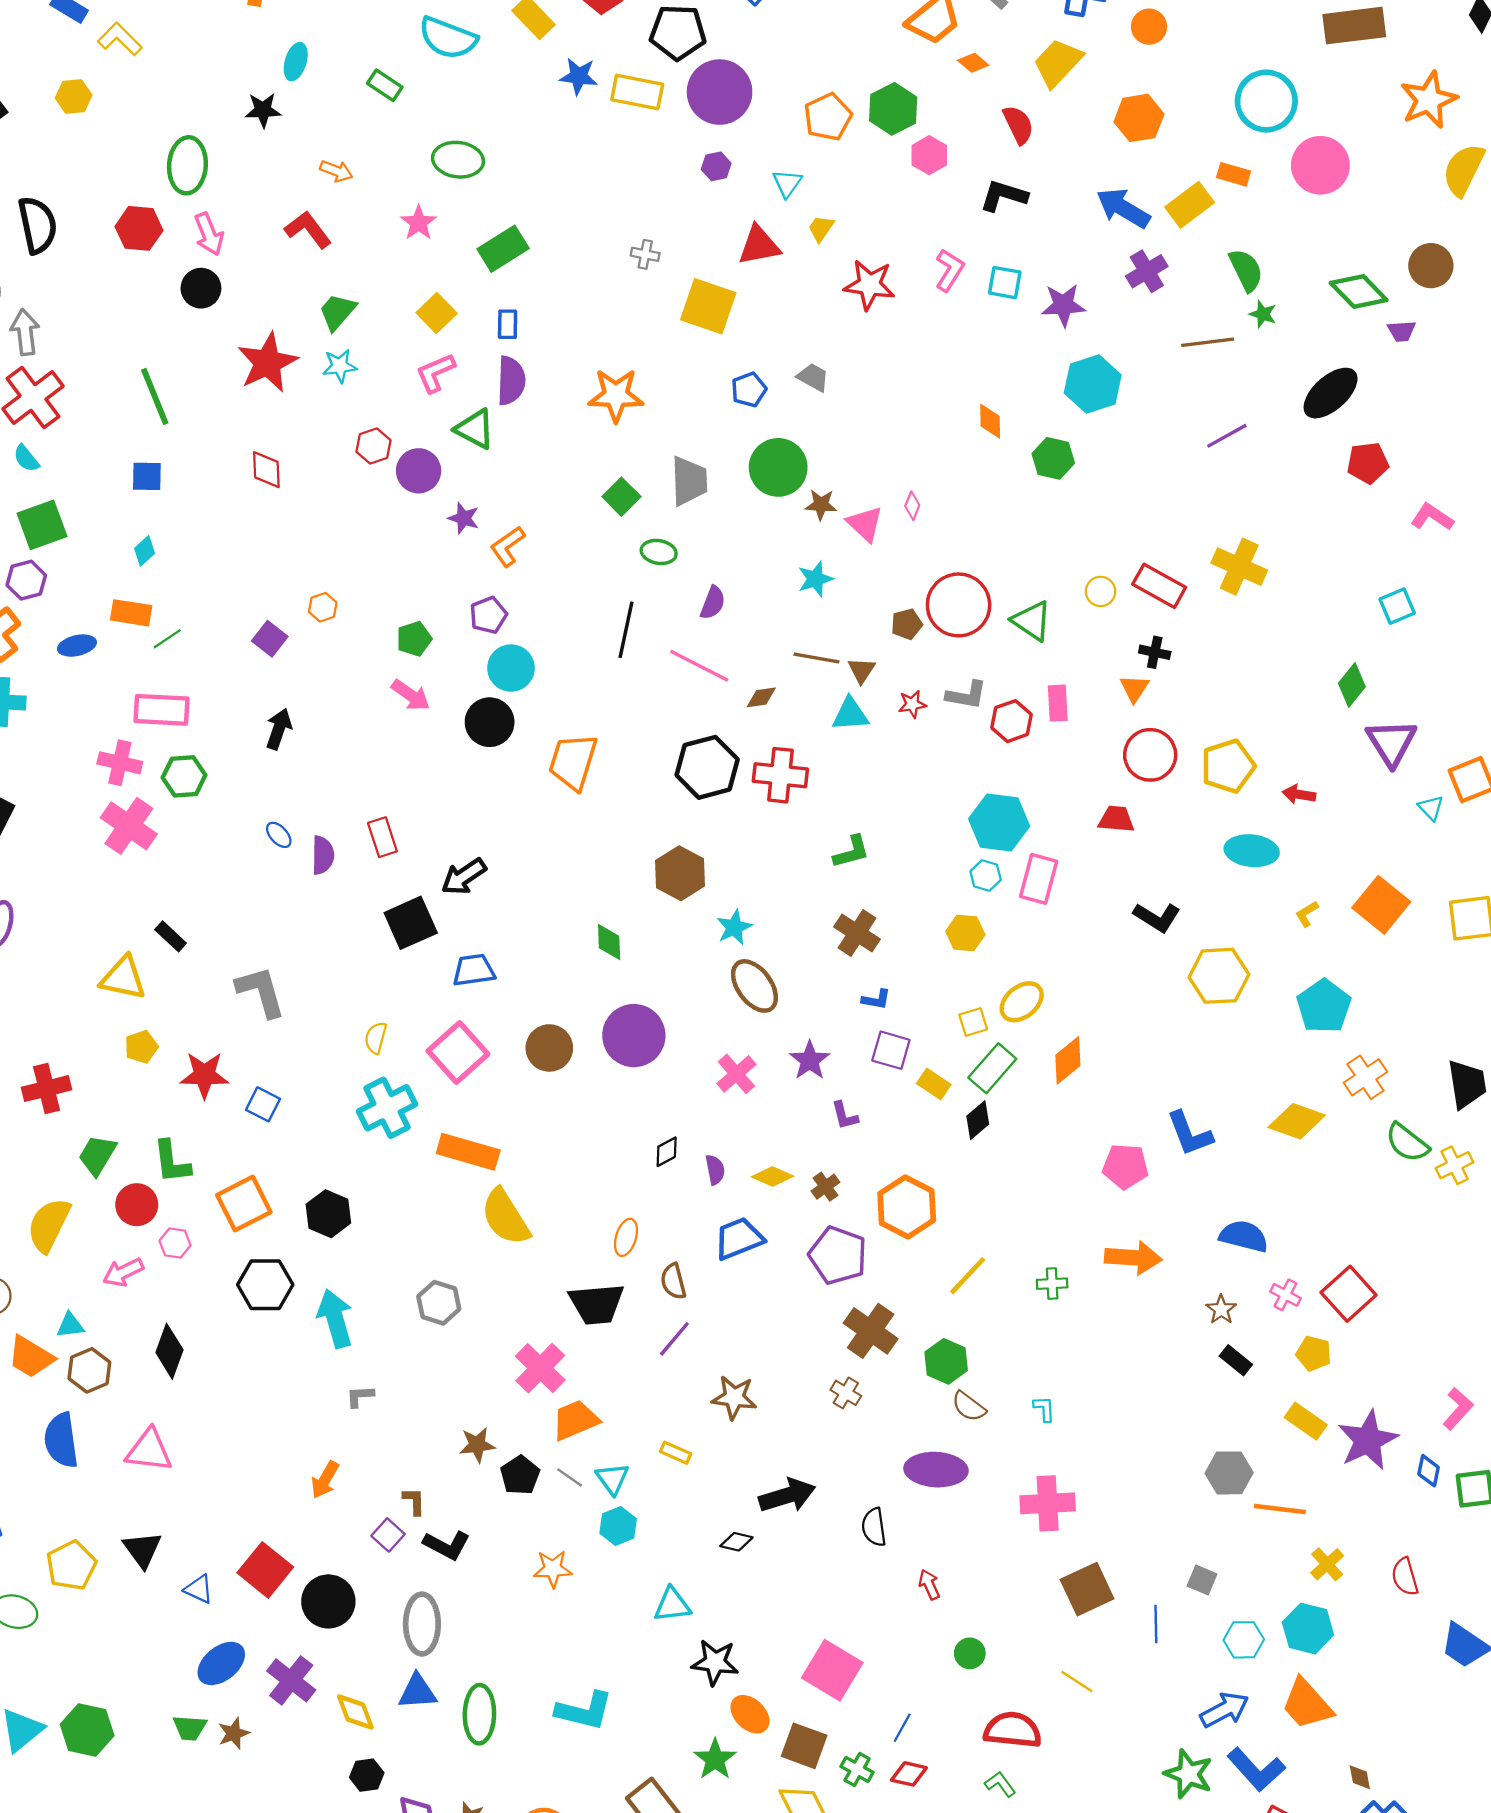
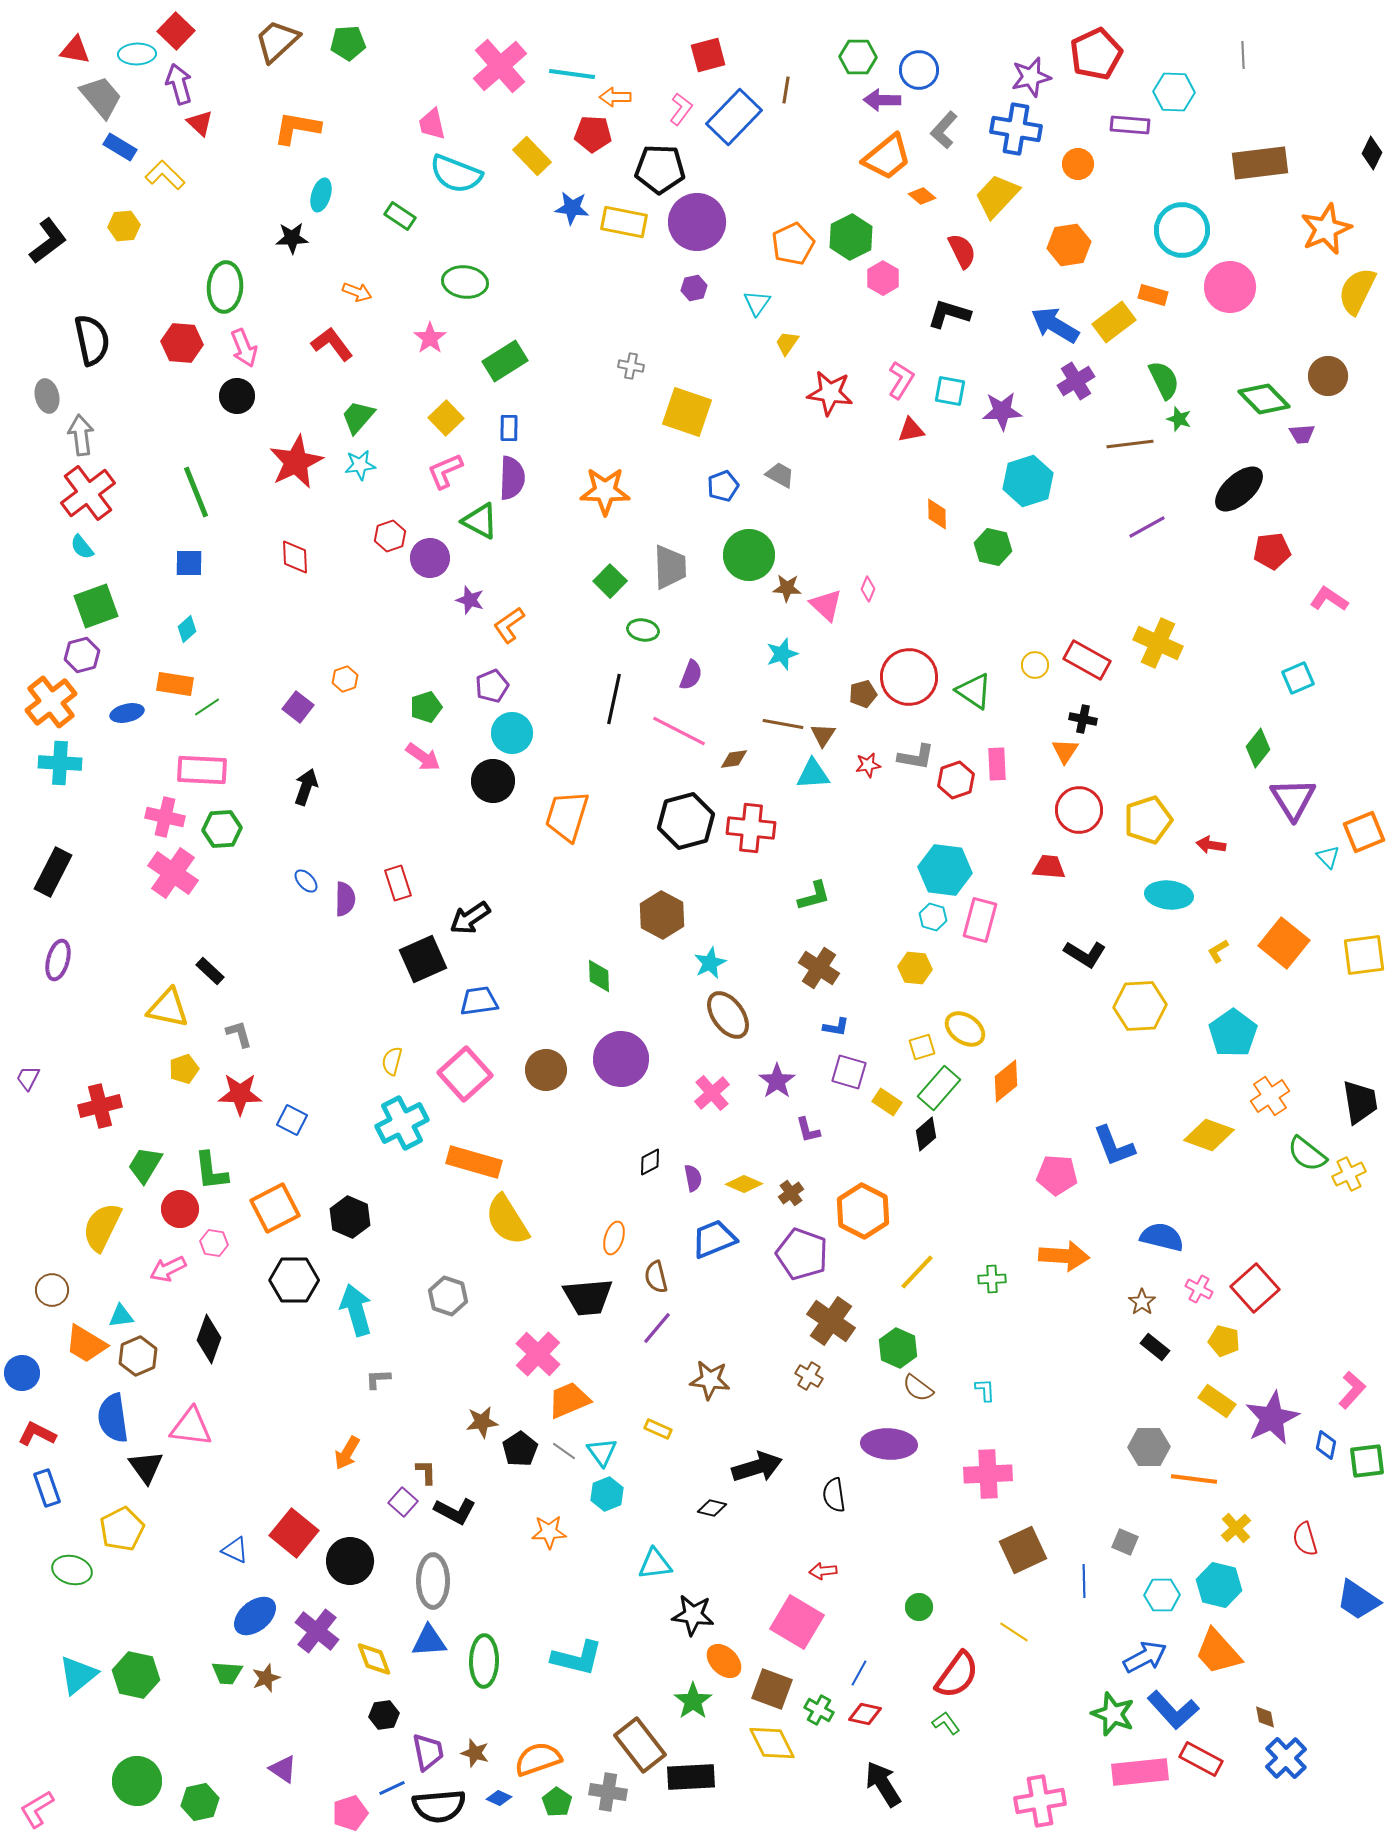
red triangle: (759, 245) -> (911, 430), moved, size x0.7
gray L-shape: (261, 992) -> (239, 1034), moved, size x0.6
yellow ellipse: (1022, 1002) -> (965, 1029), turned 75
black triangle: (142, 1550) -> (146, 1467), moved
red arrow: (929, 1585) -> (823, 1571), moved, turned -72
red semicircle: (1013, 1730) -> (957, 1675), turned 120

